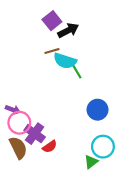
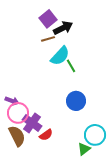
brown line: (52, 51) -> (48, 39), moved
cyan semicircle: (65, 61) -> (60, 56), turned -65
blue circle: (98, 110) -> (76, 101), moved

